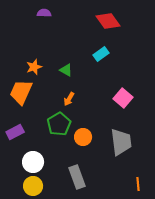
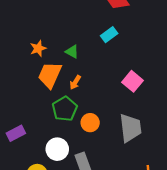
orange trapezoid: (21, 92) -> (50, 75), moved
purple rectangle: (15, 132) -> (16, 133), moved
white circle: (33, 162) -> (57, 149), moved

